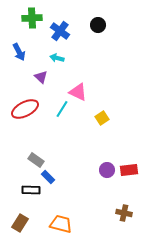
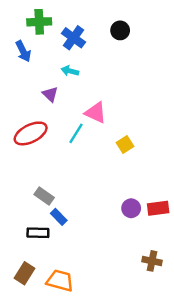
blue arrow: (19, 52) -> (23, 51), moved
orange trapezoid: (61, 224) -> (60, 281), moved

